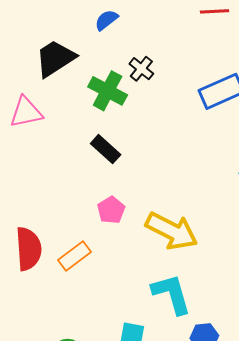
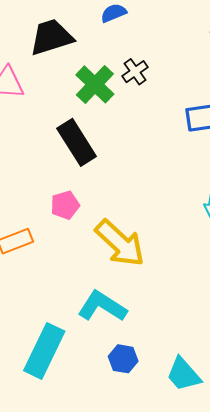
black rectangle: (106, 149) -> (77, 142), size x1.4
cyan L-shape: (171, 294) -> (102, 306), turned -57

